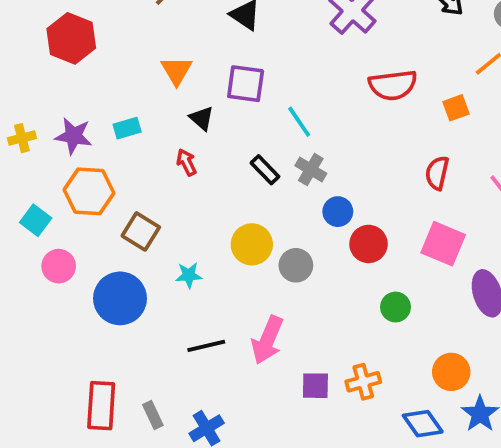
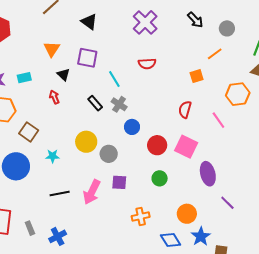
red semicircle: (393, 85) -> (147, 64), moved, size x0.7
red circle: (369, 244) -> (157, 145), moved
purple square: (315, 386) -> (119, 182), moved

